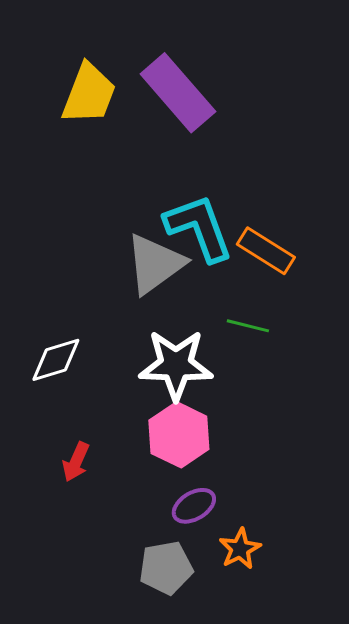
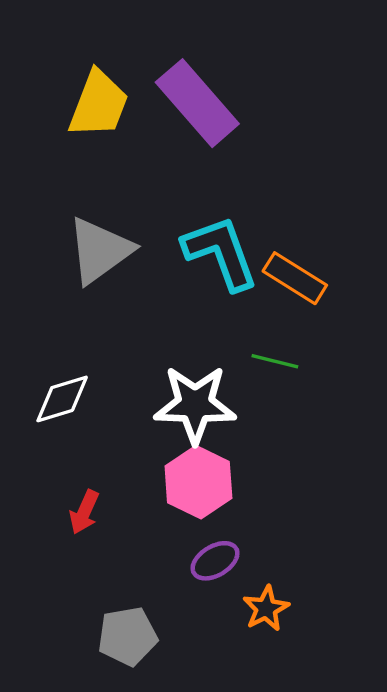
gray triangle: (155, 264) -> (100, 250), moved
gray pentagon: (166, 568) -> (127, 636), moved

